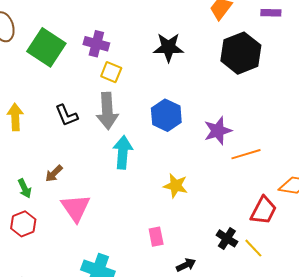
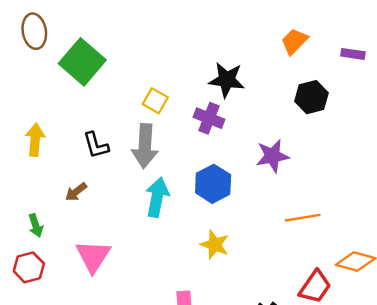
purple cross: (96, 44) -> (209, 118), moved
black hexagon: (241, 53) -> (311, 97), size x0.7
blue hexagon: (166, 115) -> (213, 184), moved
purple star: (218, 131) -> (273, 156), moved
brown arrow: (54, 173) -> (76, 192), moved

